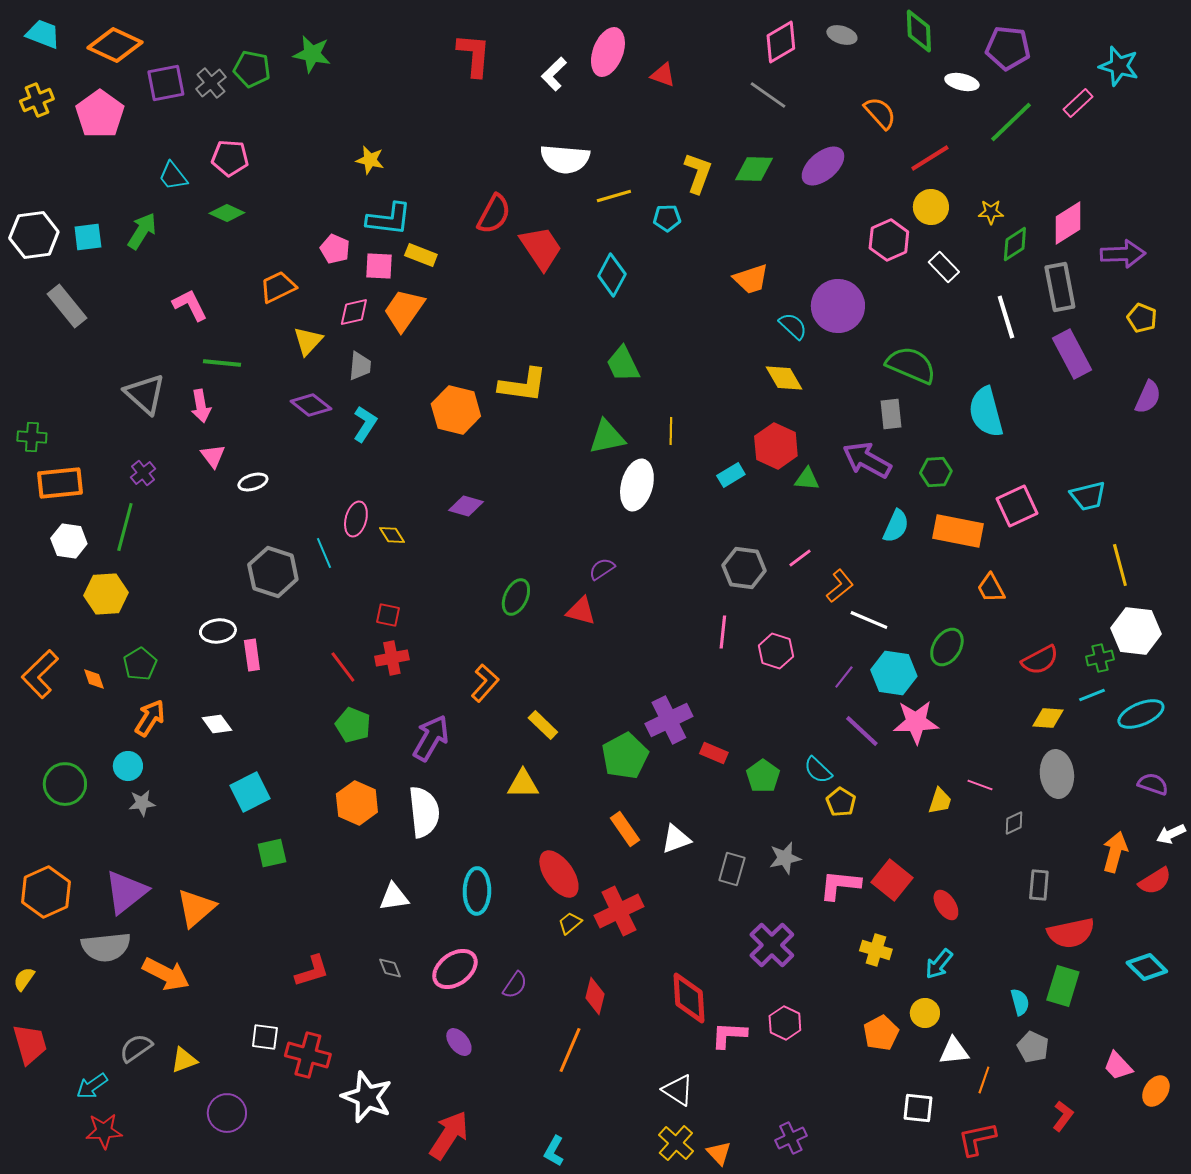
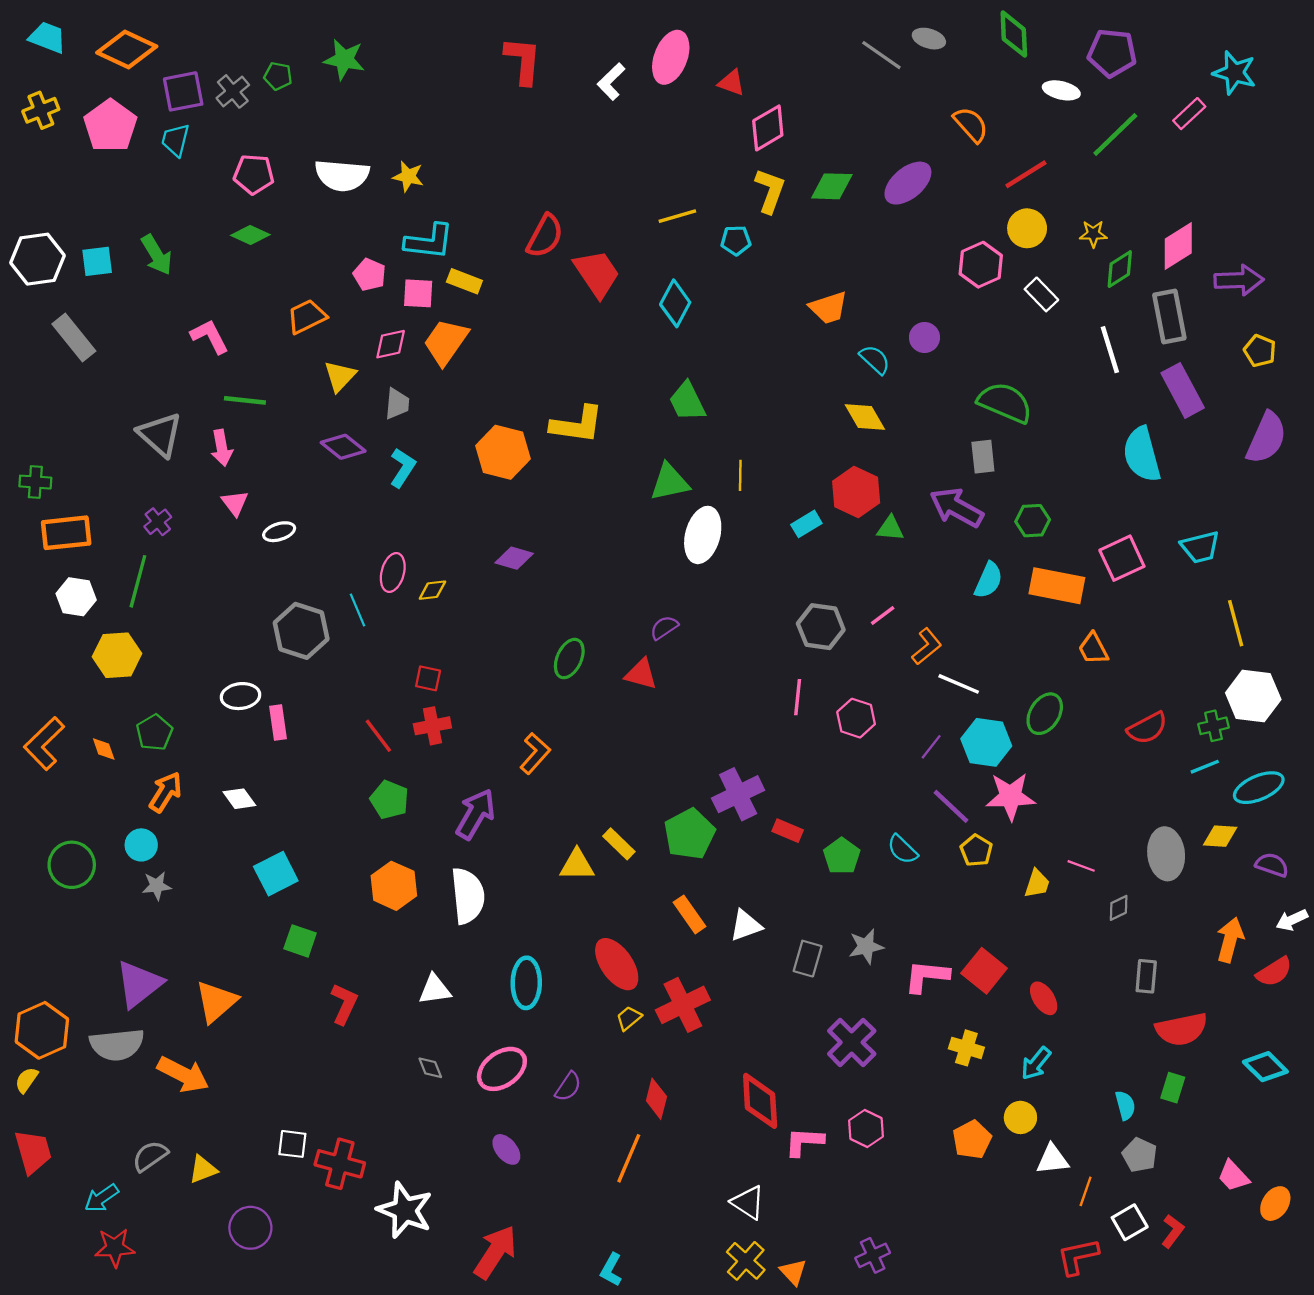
pink diamond: (781, 42) -> (768, 128), moved
green pentagon: (252, 69) -> (278, 76), size x0.7
gray line: (768, 95) -> (881, 55), moved
white semicircle: (565, 159) -> (342, 175), moved
cyan trapezoid: (173, 176) -> (175, 140), moved, turned 52
green arrow: (142, 231) -> (157, 255), turned 117
purple circle: (838, 306) -> (924, 338), size x0.5
purple semicircle: (1148, 397) -> (1266, 438), size x1.4
cyan semicircle: (986, 412) -> (1142, 454), moved
yellow diamond: (392, 535) -> (432, 590), turned -64
yellow diamond: (1048, 718) -> (1220, 836), moved
yellow rectangle: (543, 725) -> (619, 844), moved
yellow pentagon: (841, 802) -> (976, 850), moved
green square: (272, 853) -> (300, 941), turned 32
orange hexagon: (46, 892) -> (42, 1030), moved
red L-shape: (312, 971) -> (344, 1004), moved, turned -48
green rectangle: (1063, 986) -> (1173, 1088), size x0.7
white square: (918, 1108) -> (1130, 1222), moved, turned -36

